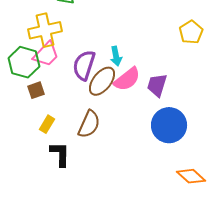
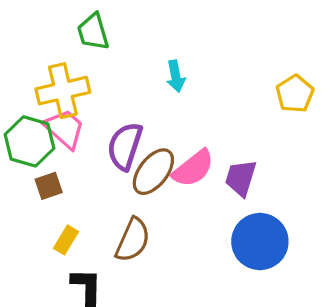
pink trapezoid: (46, 54) -> (64, 129), turned -92
cyan arrow: (116, 56) -> (176, 76), moved

